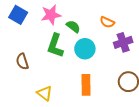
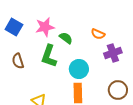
cyan circle: (85, 49) -> (79, 69), moved
brown semicircle: (22, 61) -> (18, 61), moved

